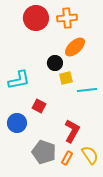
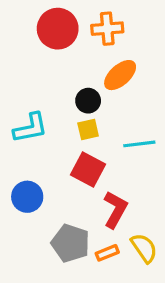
yellow square: (66, 78) -> (88, 129), moved
red square: (39, 106) -> (88, 170), moved, size x1.5
orange rectangle: (67, 158) -> (107, 253), turned 40

